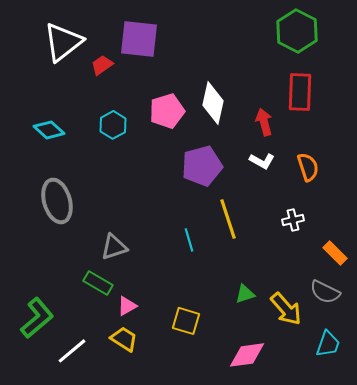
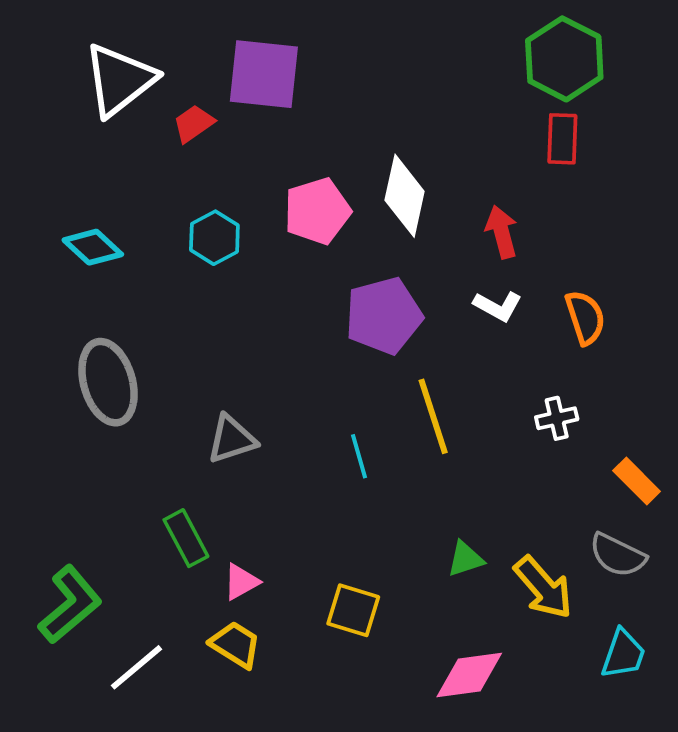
red rectangle: (300, 92) -> (562, 139), moved, size x0.7
gray triangle: (114, 247) -> (232, 439), moved
green rectangle: (98, 283) -> (186, 538), turned 32

